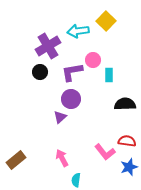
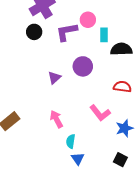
purple circle: (71, 99) -> (83, 66), moved
black semicircle: (125, 104) -> (121, 49), moved
red semicircle: (127, 141) -> (122, 87), moved

